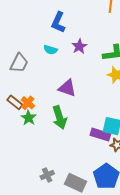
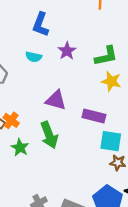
green star: (29, 118) -> (20, 147), moved
purple rectangle: (100, 135) -> (94, 116), moved

